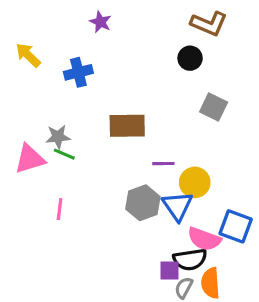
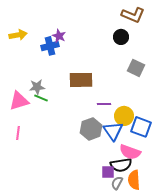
purple star: (100, 22) -> (59, 36), moved
yellow arrow: (28, 55) -> (18, 35), turned 126
pink line: (60, 209) -> (18, 133), moved
blue square: (236, 226) -> (141, 127), moved

